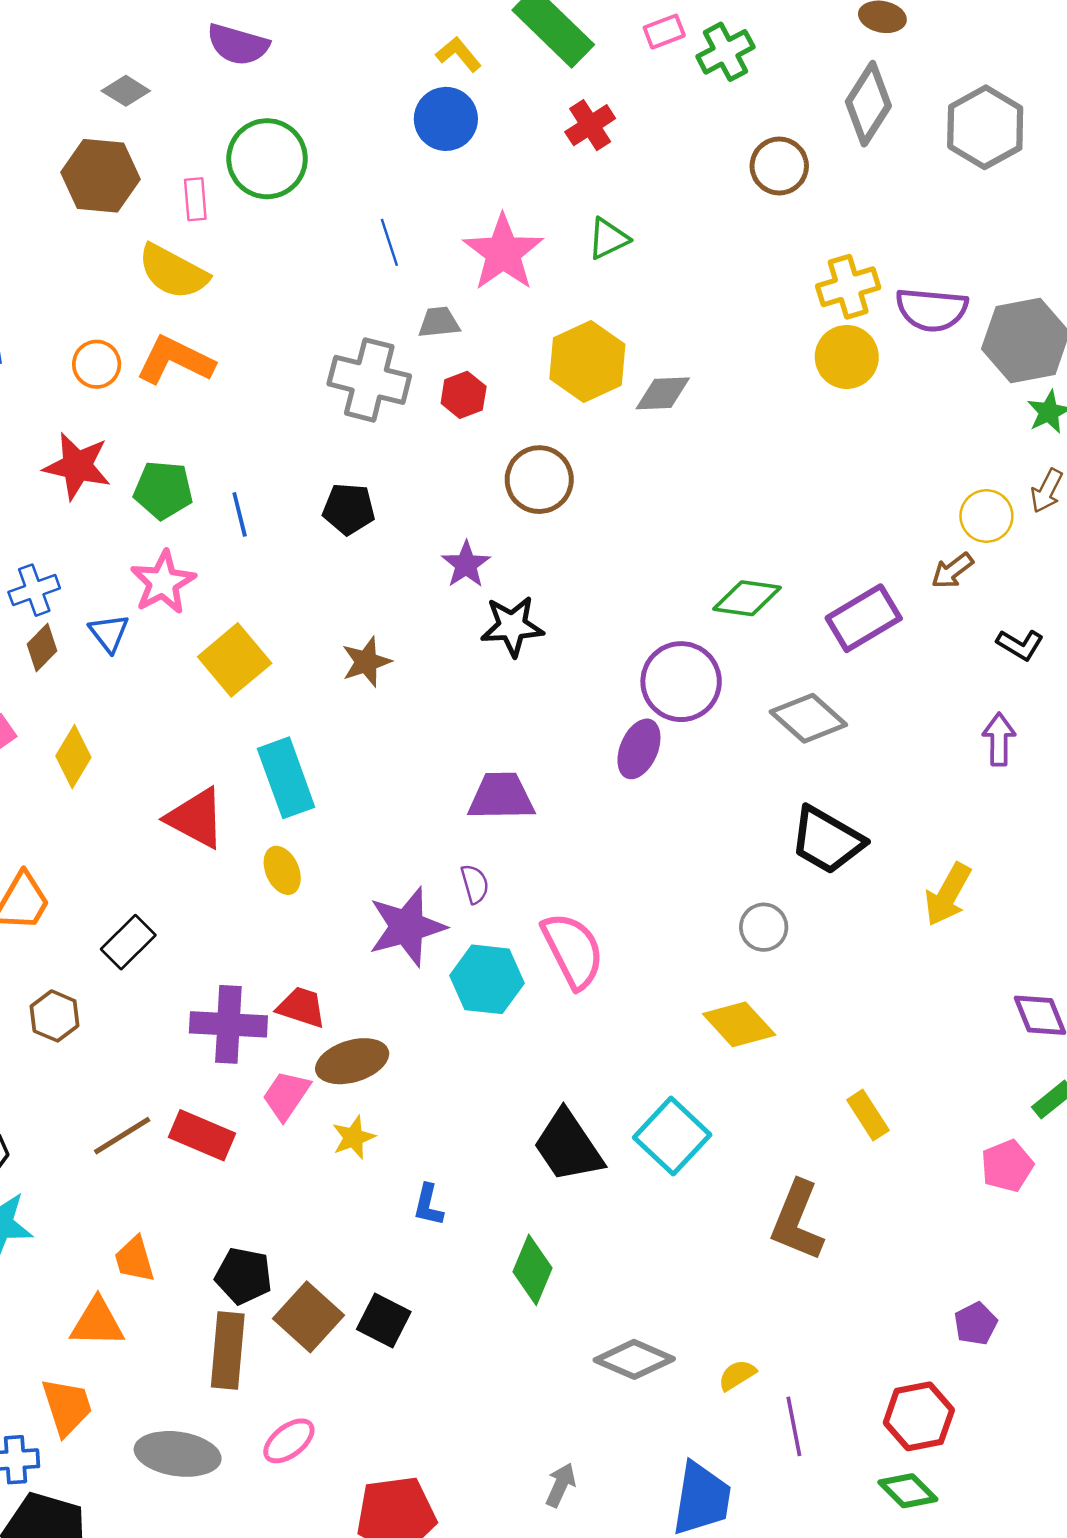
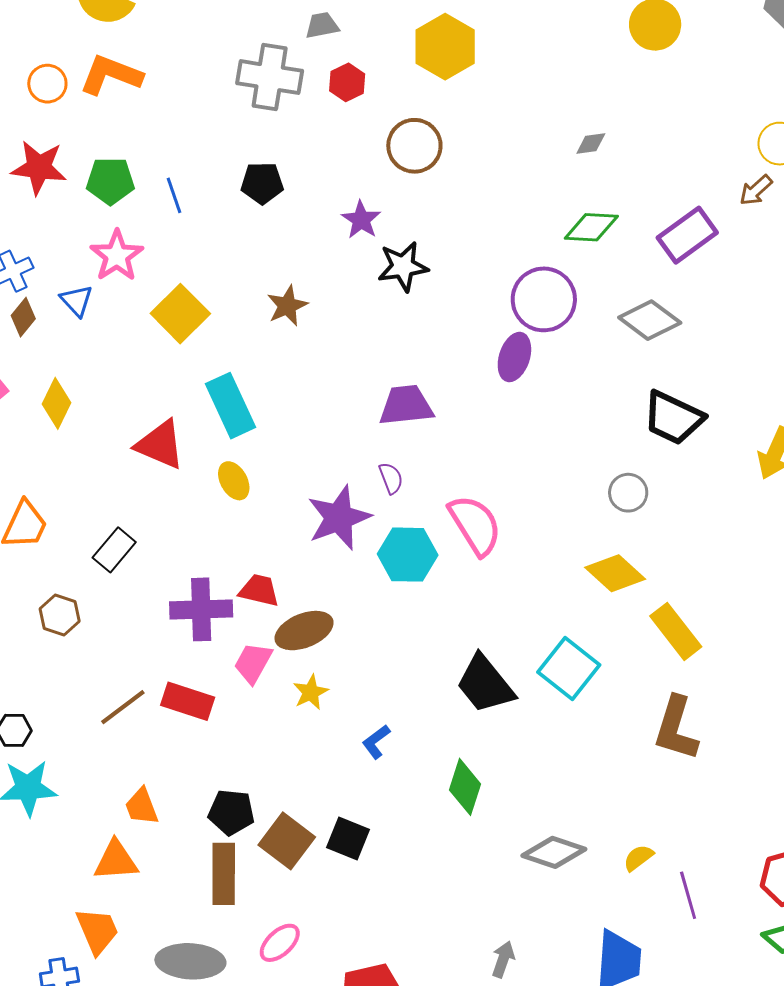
gray diamond: (663, 393) -> (591, 143), moved, size x0.7
yellow rectangle: (868, 1115) -> (676, 631), moved, size x1.4
blue L-shape: (428, 1205) -> (376, 742), turned 45

